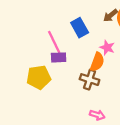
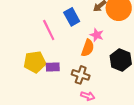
purple rectangle: (59, 57) -> (53, 67), moved
brown cross: (90, 80) -> (81, 75), moved

